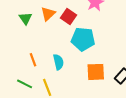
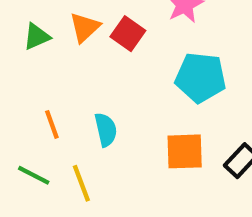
green triangle: (25, 18) -> (37, 37), turned 40
cyan pentagon: (83, 39) -> (201, 77), moved

